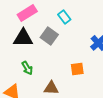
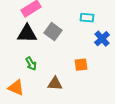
cyan rectangle: (64, 17) -> (87, 18), moved, turned -48

